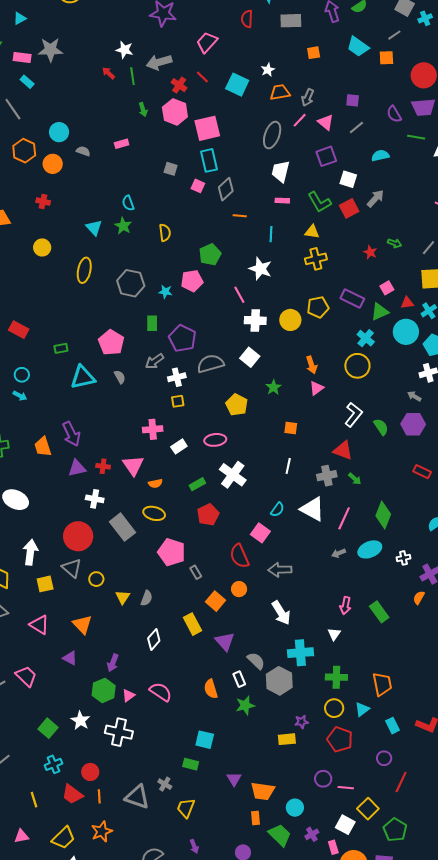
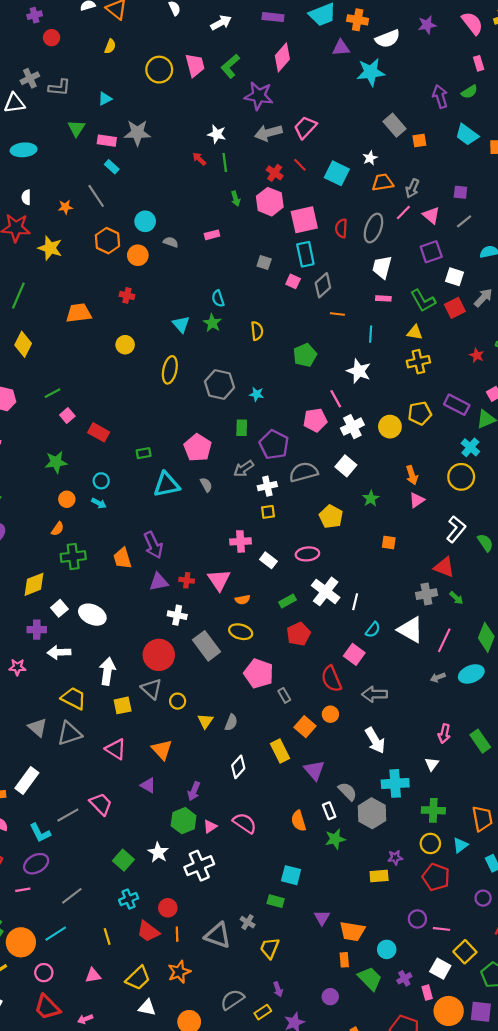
red semicircle: (247, 19) -> (341, 228), moved
gray rectangle: (291, 21) -> (394, 125), moved, turned 50
gray arrow: (159, 62) -> (268, 133), moved
pink pentagon: (192, 281) -> (315, 420), moved
white cross: (255, 320) -> (352, 427), turned -30
white rectangle: (179, 446) -> (268, 560), turned 70
white line: (288, 466) -> (355, 602), moved
white cross: (119, 732) -> (199, 866), turned -36

